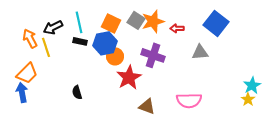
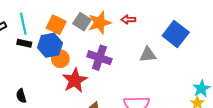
blue square: (216, 23) -> (176, 34), moved
red arrow: (177, 28) -> (128, 20), moved

